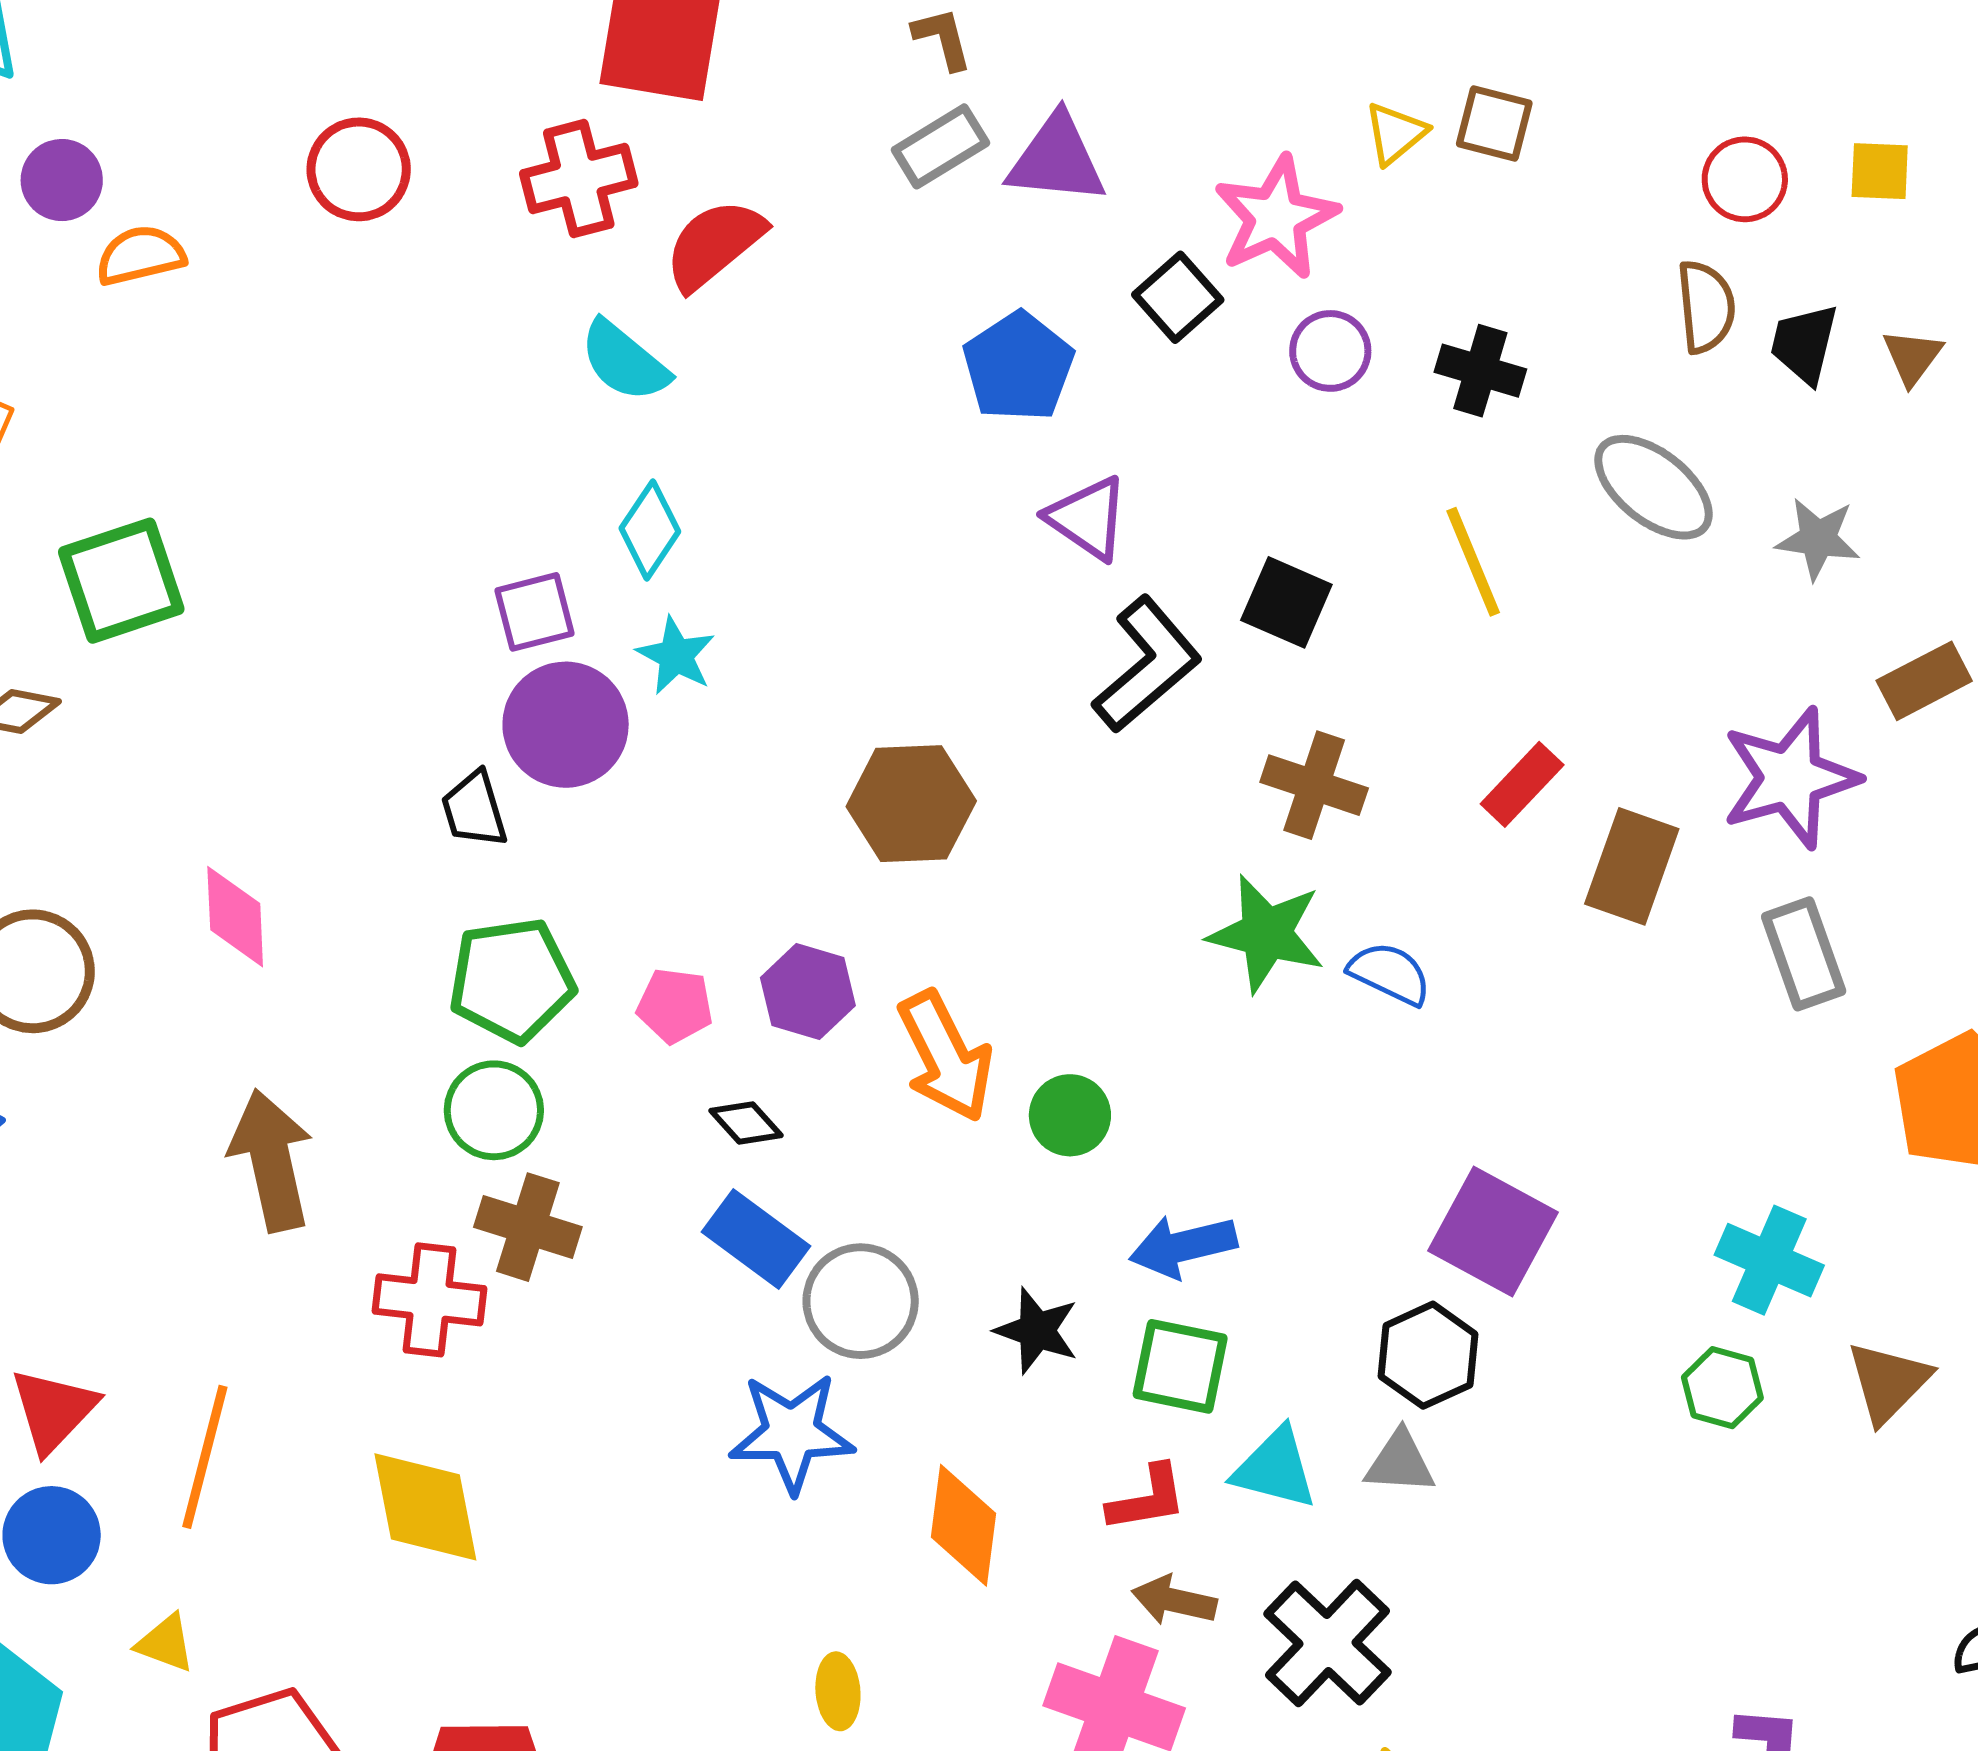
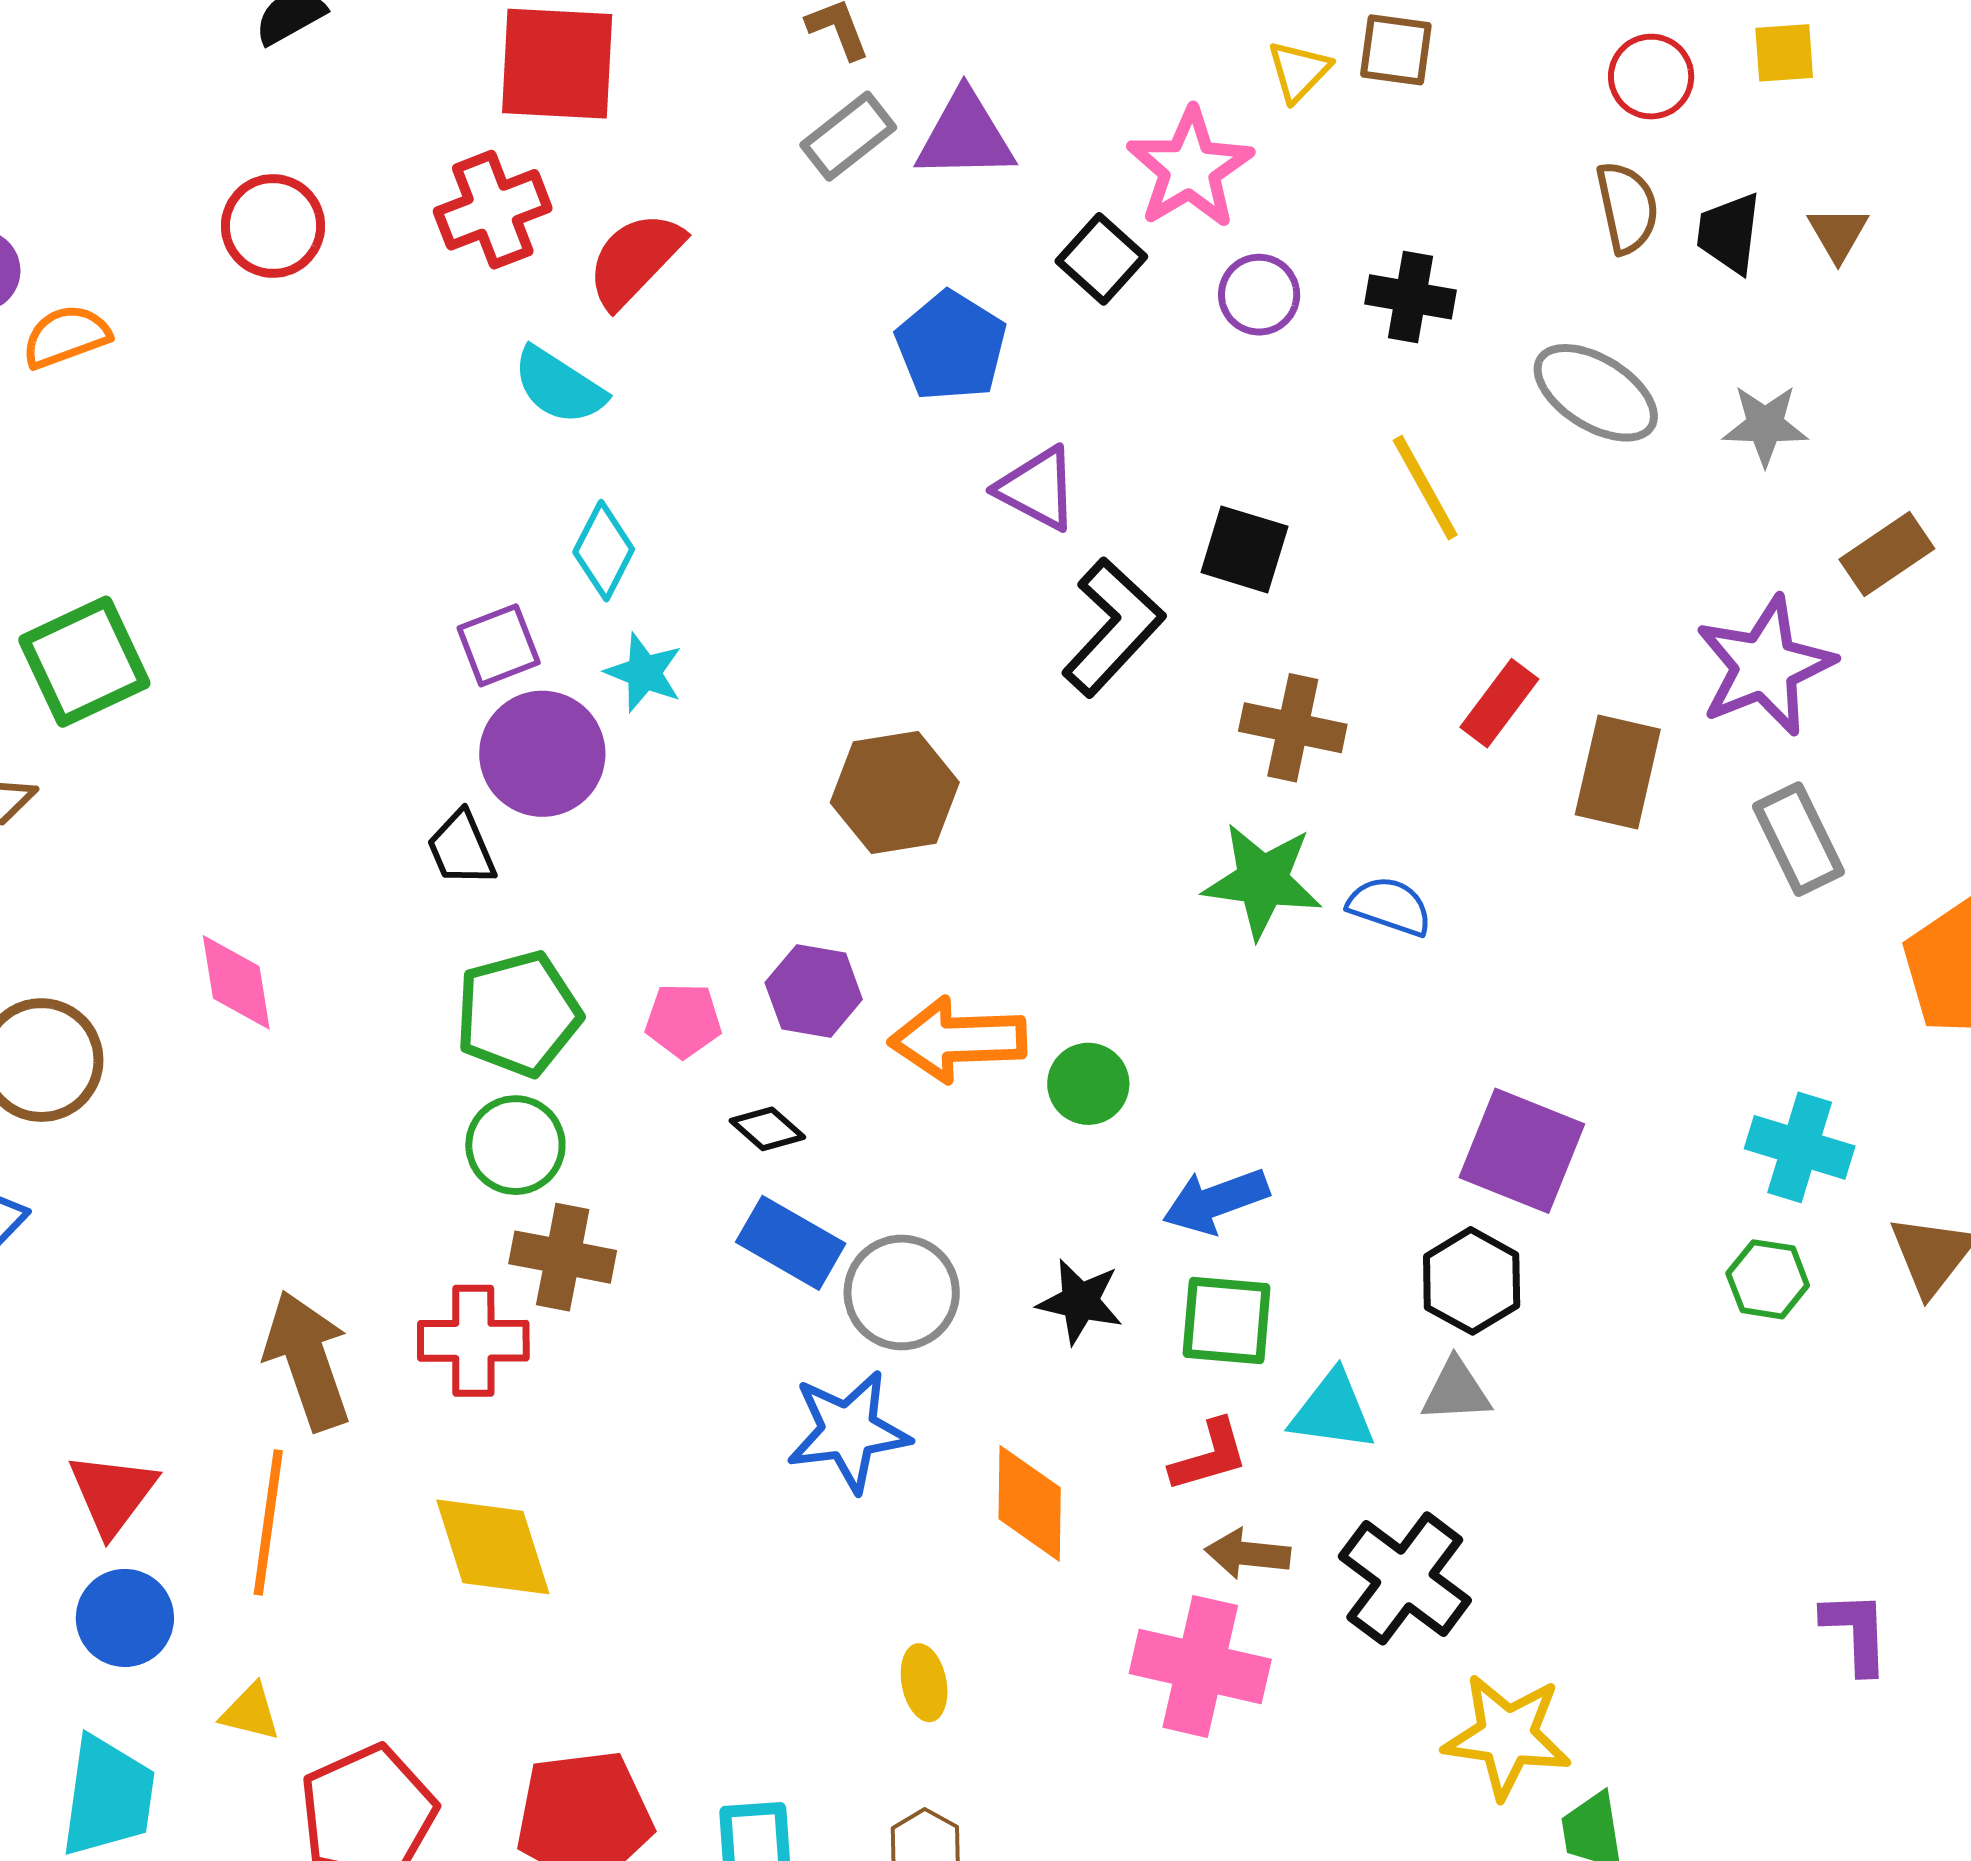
orange arrow: (945, 1056) -> (958, 1040), turned 121
brown arrow: (271, 1160) -> (307, 1360), moved

